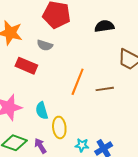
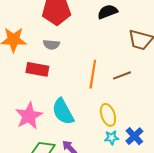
cyan semicircle: (42, 111) -> (63, 112), size x1.5
yellow ellipse: (59, 127) -> (108, 115), moved

